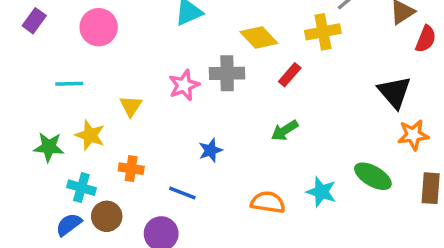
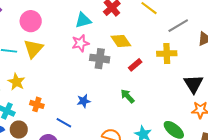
yellow cross: (323, 32) -> (167, 53), moved
pink star: (184, 85) -> (80, 43), moved
yellow triangle: (131, 106) -> (33, 49), moved, size x1.5
green arrow: (285, 130) -> (127, 96), turned 70

